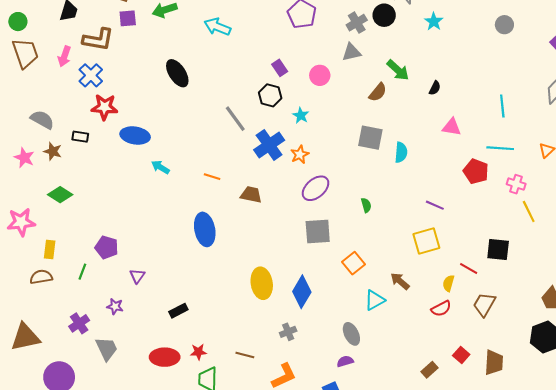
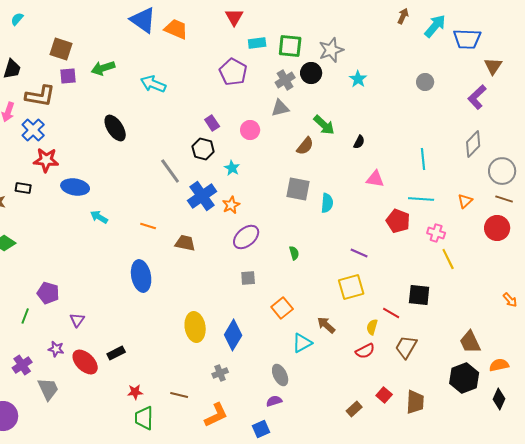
gray square: (318, 232) -> (248, 278), size x0.6
red ellipse: (165, 357) -> (85, 362), moved, turned 44

